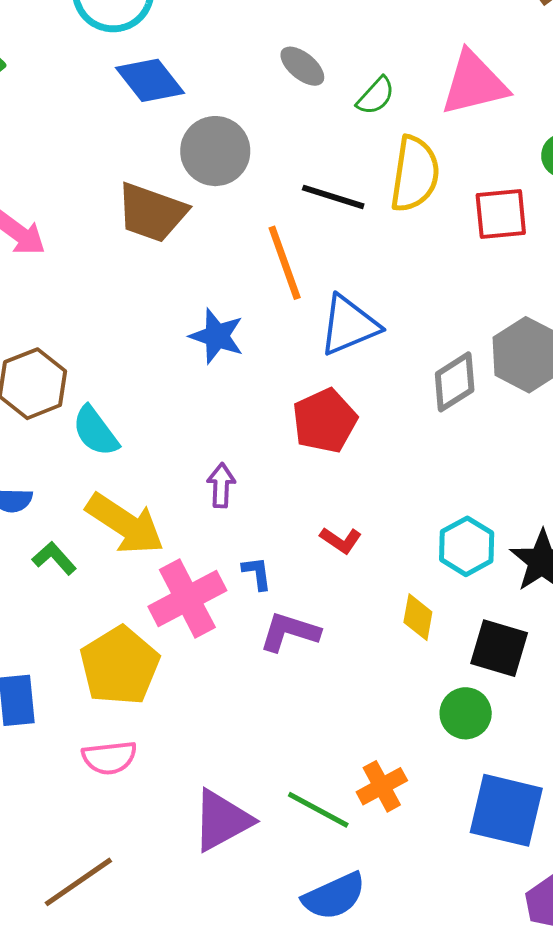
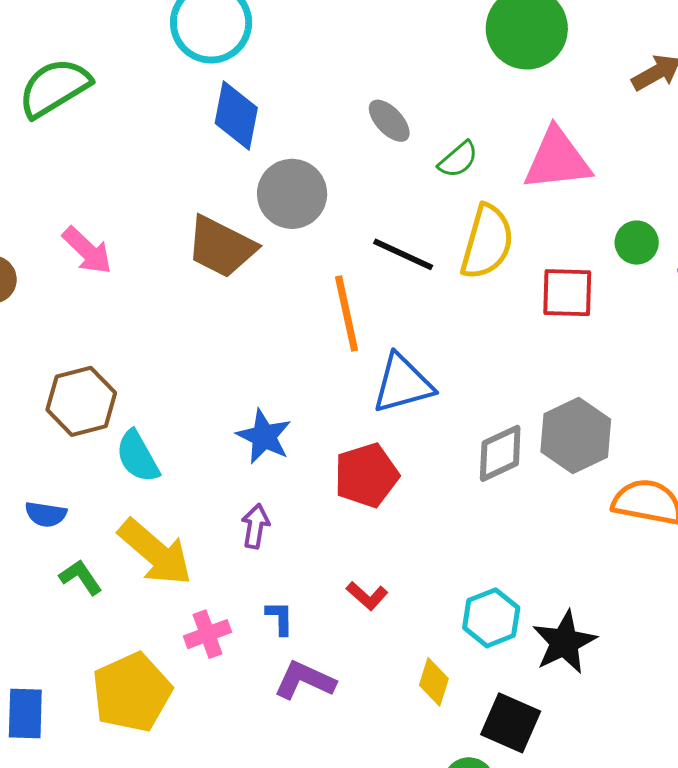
blue diamond: (150, 80) -> (236, 116), turned 42
blue star: (217, 336) -> (264, 436), moved
pink cross: (187, 598) -> (207, 634), size x0.6

